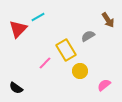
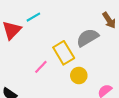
gray semicircle: (88, 36) -> (87, 38), size x1.5

